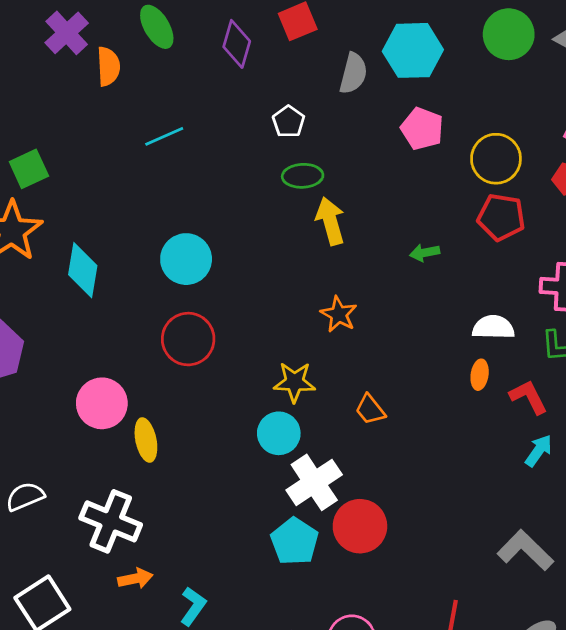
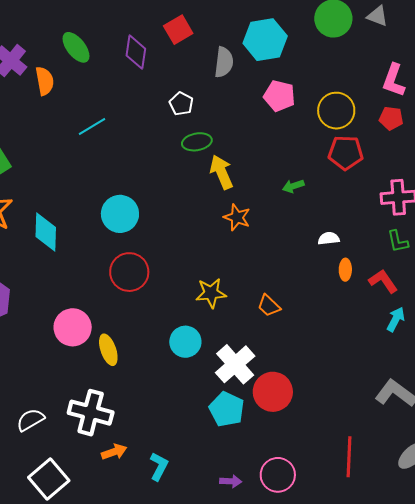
orange star: (339, 314) -> (237, 217), moved
white semicircle: (493, 327) -> (329, 238), moved, size x0.7
cyan circle: (279, 433) -> (185, 342), moved
white semicircle: (25, 497) -> (30, 420), moved

